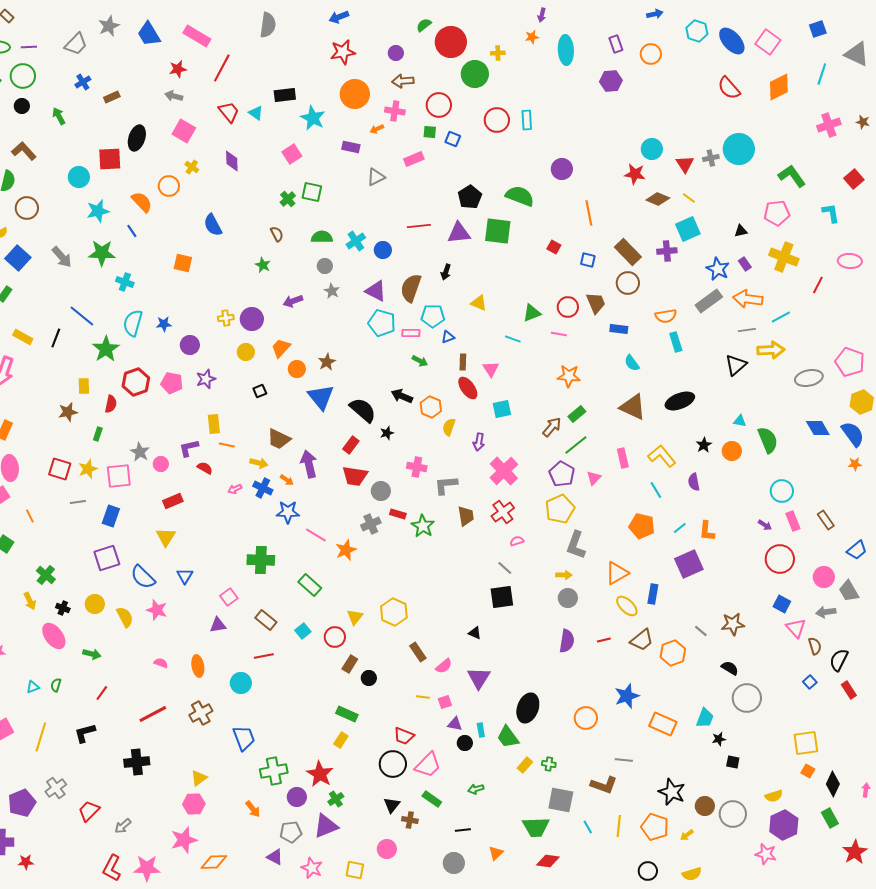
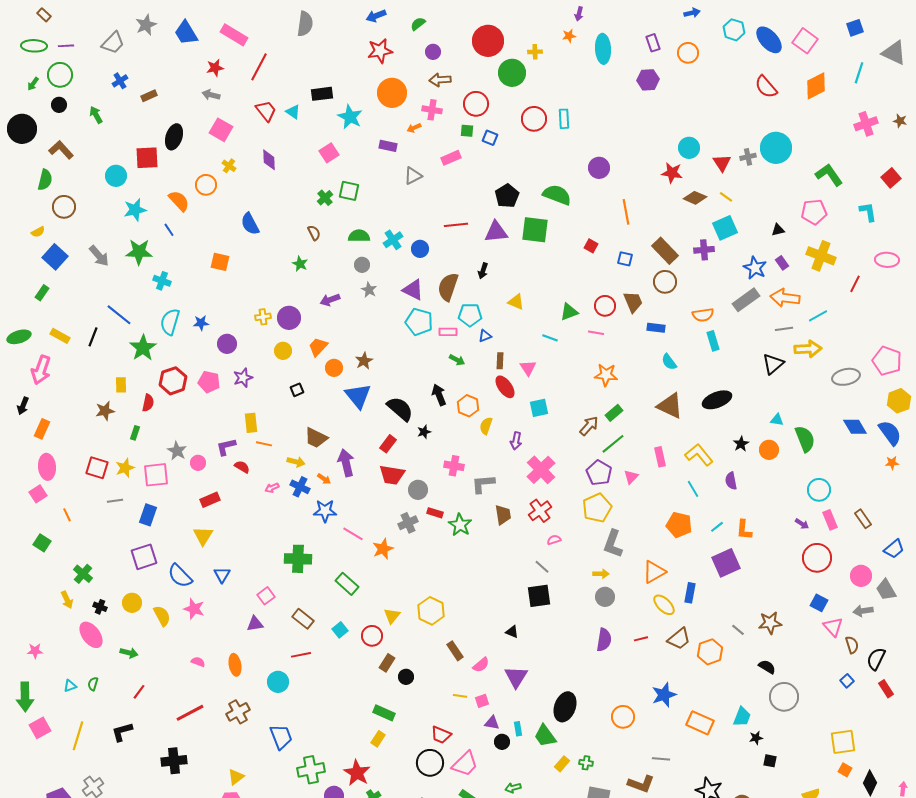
green semicircle: (424, 25) -> (418, 24), moved
black arrow: (402, 396) -> (439, 395), turned 45

